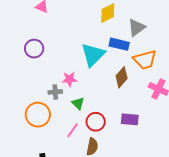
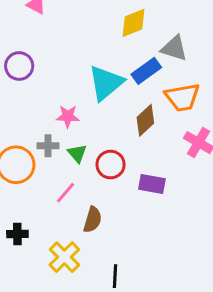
gray triangle: (136, 28) -> (174, 48), turned 48
blue rectangle: (119, 44) -> (146, 71), turned -54
gray cross: (55, 92) -> (48, 146), moved
red circle: (96, 122) -> (111, 165), moved

